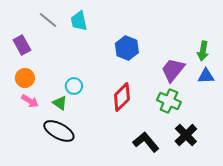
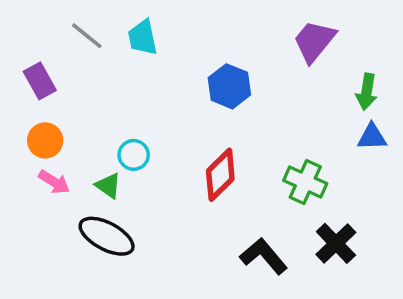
purple trapezoid: (173, 70) -> (314, 41), moved

